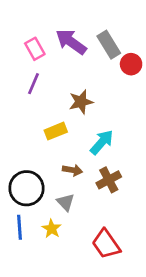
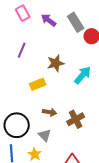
purple arrow: (71, 42) -> (49, 20), size x0.7
pink rectangle: (35, 49) -> (23, 13), moved
cyan arrow: (102, 142) -> (83, 75), moved

